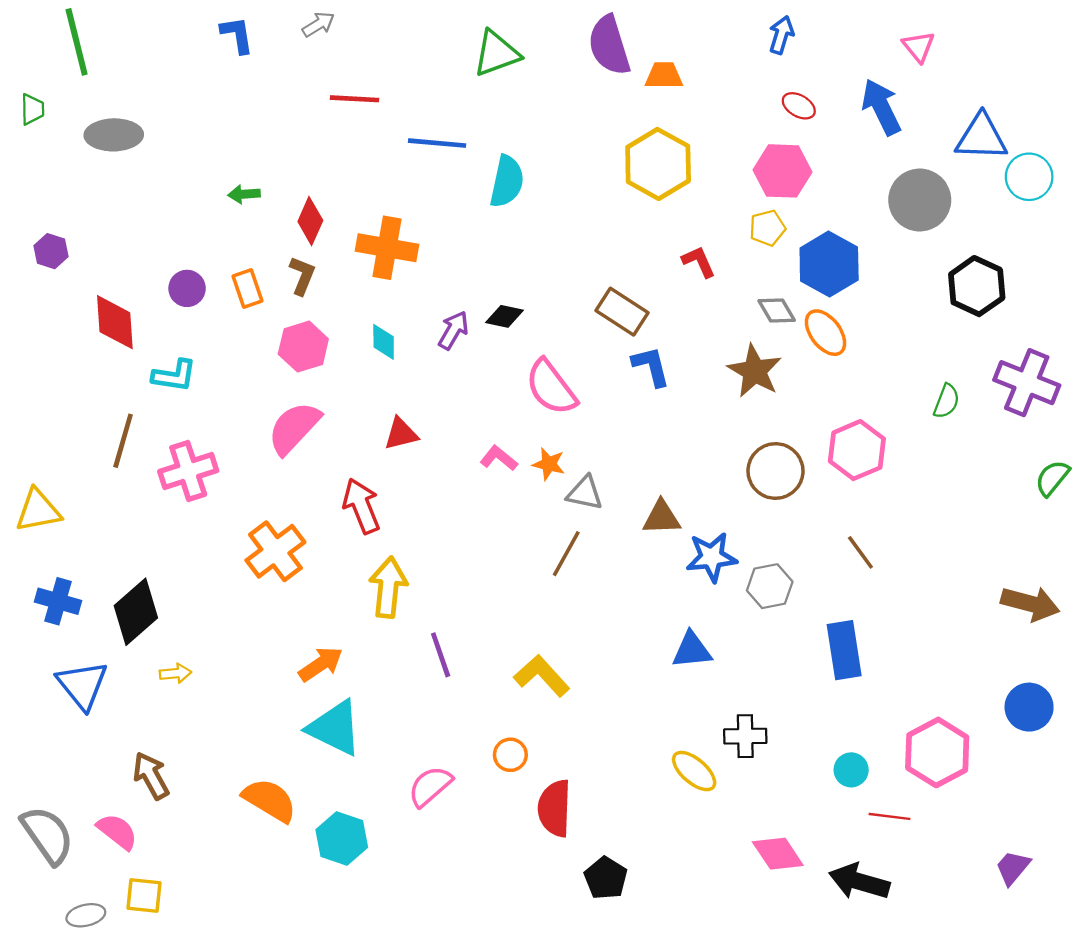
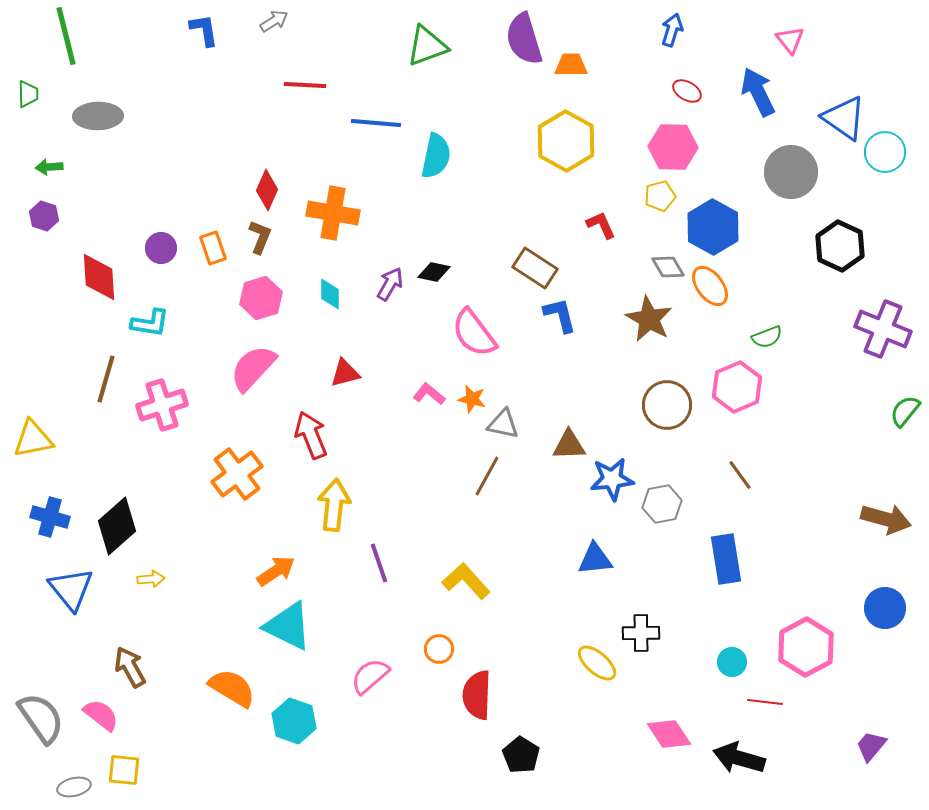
blue triangle: (981, 137) -> (844, 118), turned 33
green arrow: (244, 194) -> (49, 167), moved
green semicircle: (946, 401) -> (767, 337), moved, turned 48

